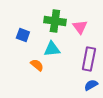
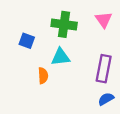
pink triangle: (80, 27) -> (104, 20), moved
orange semicircle: (37, 65) -> (43, 76), turned 48

